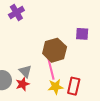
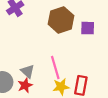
brown hexagon: (55, 50) -> (61, 20), moved

